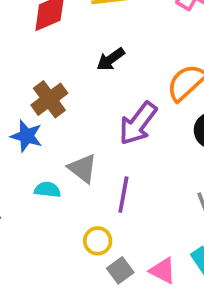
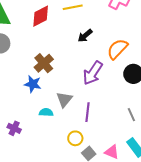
black arrow: (111, 59) -> (85, 36), moved
gray triangle: (83, 168) -> (64, 99), turned 36

